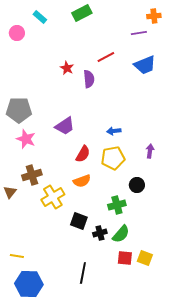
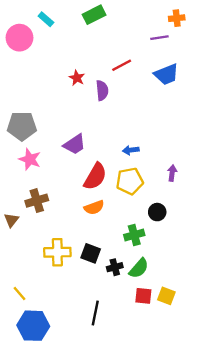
pink circle: (17, 33) -> (20, 38), size x1.5
red semicircle: (83, 154) -> (95, 176), size x1.4
yellow cross: (53, 197) -> (57, 252), moved, turned 30
yellow line: (17, 256) -> (20, 294), turned 40

